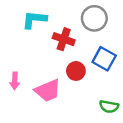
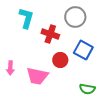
cyan L-shape: (34, 20) -> (26, 18), turned 100
pink trapezoid: (48, 91) -> (37, 76), turned 35

